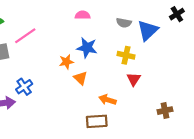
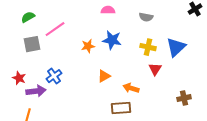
blue triangle: (148, 30) -> (176, 47), moved
orange star: (66, 62) -> (88, 46), moved
orange triangle: (80, 78) -> (104, 76), moved, turned 48

